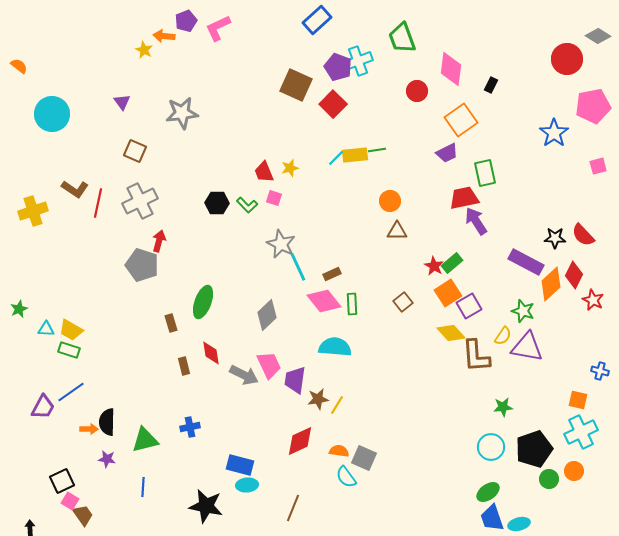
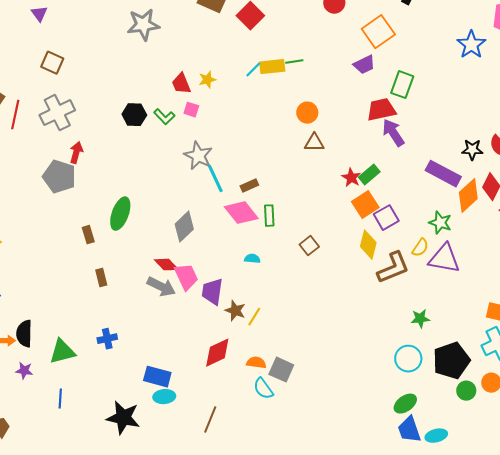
gray star: (182, 113) -> (143, 25), moved
green rectangle: (485, 173) -> (402, 85), turned 32
brown square: (403, 302) -> (309, 246), moved
yellow diamond: (451, 333) -> (368, 245), turned 56
cyan semicircle: (335, 347) -> (252, 259), size x0.5
red diamond: (211, 353) -> (166, 265), moved, turned -35
brown L-shape: (476, 356) -> (393, 268), turned -108
brown star: (318, 399) -> (235, 311), turned 30

